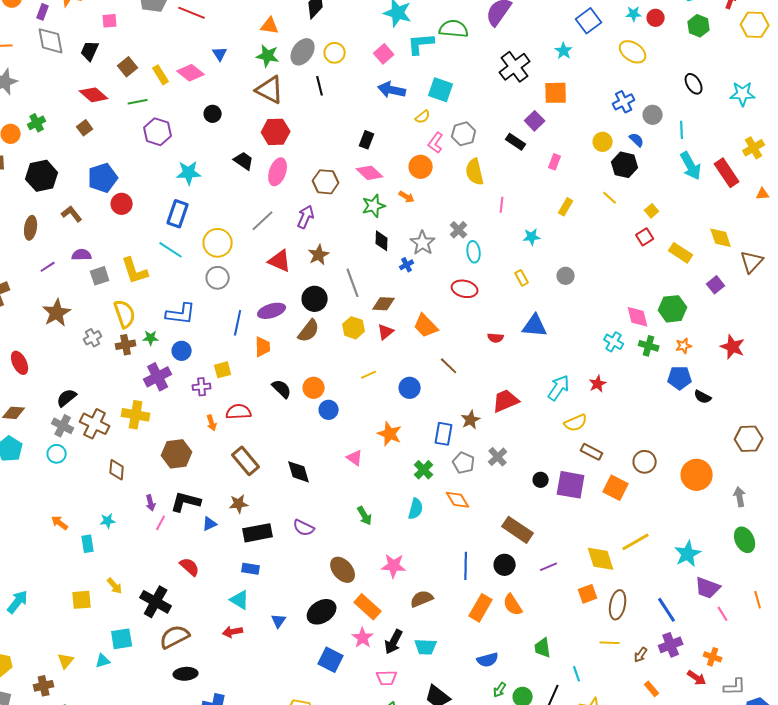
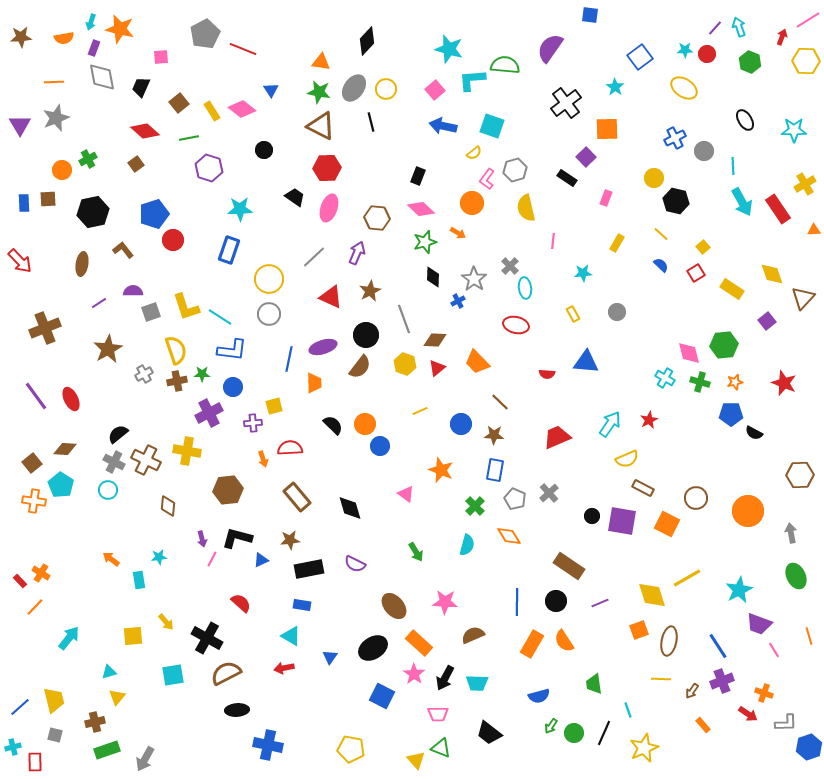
blue semicircle: (637, 140) -> (661, 265), moved
cyan line: (171, 250) -> (220, 317), moved
brown star: (471, 420) -> (494, 435), moved, turned 30
cyan triangle: (103, 661) -> (109, 672), moved

